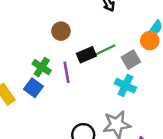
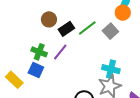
black rectangle: (86, 55) -> (66, 29), moved
purple line: (66, 72) -> (60, 52), turned 60
cyan cross: (125, 86) -> (111, 69), moved

